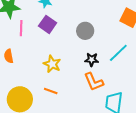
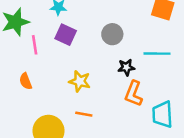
cyan line: (118, 53) -> (157, 54), turned 55
orange L-shape: (94, 82) -> (134, 94), turned 55

